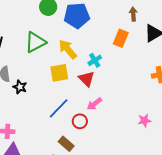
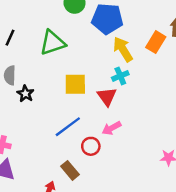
orange rectangle: (121, 38) -> (156, 42), moved
yellow arrow: (68, 49) -> (123, 49), moved

